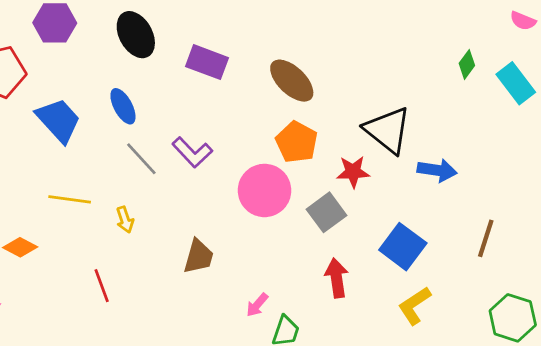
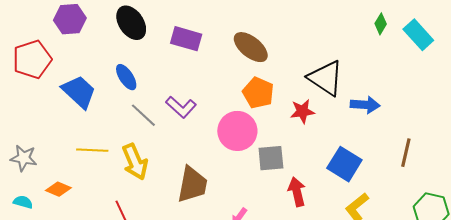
gray square: (327, 212) -> (271, 158), moved, turned 36
yellow arrow: (125, 220) -> (135, 162), size x1.8
brown trapezoid: (199, 257) -> (192, 185), size x1.4

